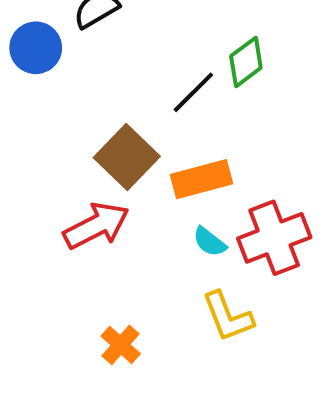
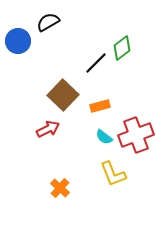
orange rectangle: (201, 179) -> (100, 106), size x0.7
red arrow: (96, 226) -> (48, 129), size x0.7

